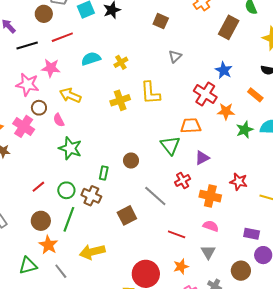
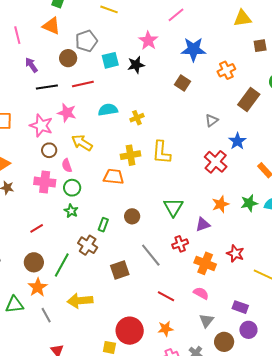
gray triangle: (175, 56) -> (212, 120), moved
orange star: (226, 111) -> (220, 204), moved, turned -30
pink cross: (24, 126) -> (45, 182), moved, turned -35
orange trapezoid: (191, 126) -> (114, 177), moved
green star: (70, 148) -> (71, 211), moved, size x0.6
green circle: (66, 190) -> (72, 188), moved
gray triangle: (208, 252) -> (206, 321), moved

